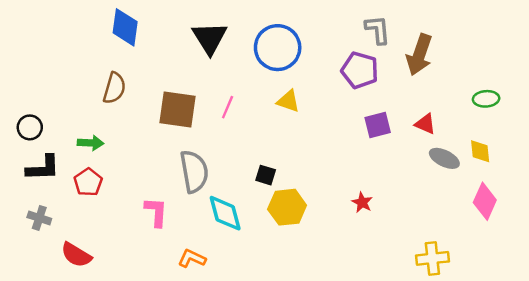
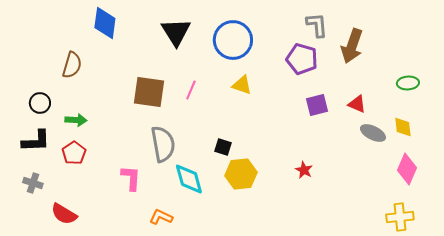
brown semicircle: (114, 88) -> (72, 65), moved
black circle: (30, 127) -> (40, 103), moved
yellow cross: (432, 258) -> (400, 217), moved

